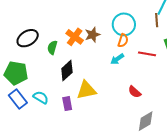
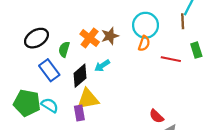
cyan arrow: (117, 59) -> (102, 66), moved
green pentagon: (16, 73) -> (27, 103), moved
yellow triangle: (86, 90) -> (88, 99), moved
red semicircle: (135, 92) -> (156, 116), moved
blue rectangle: (18, 99) -> (49, 70), moved

